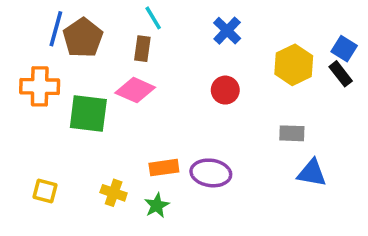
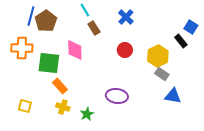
brown rectangle: (142, 49) -> (94, 28), moved, turned -40
yellow hexagon: (294, 65) -> (158, 56), moved
black rectangle: (341, 74) -> (181, 41), moved
pink diamond: (135, 90) -> (75, 50), turned 65
gray rectangle: (292, 133) -> (162, 74), turned 32
orange rectangle: (164, 168) -> (60, 86), moved, turned 56

